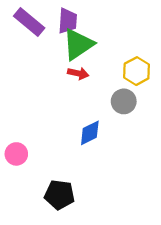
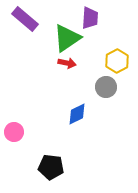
purple trapezoid: (68, 21) -> (90, 18), moved

